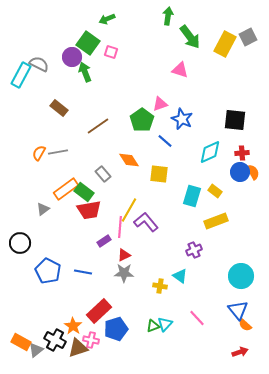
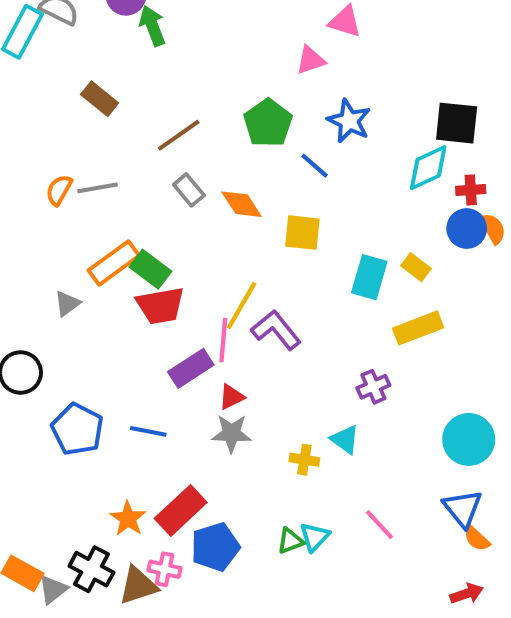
pink triangle: (160, 104) -> (311, 60), moved
cyan diamond: (210, 152) -> (428, 168), moved
gray rectangle: (103, 174) -> (189, 190), moved
purple rectangle: (104, 241) -> (191, 368), size x1.5
orange star: (73, 326) -> (128, 519), moved

